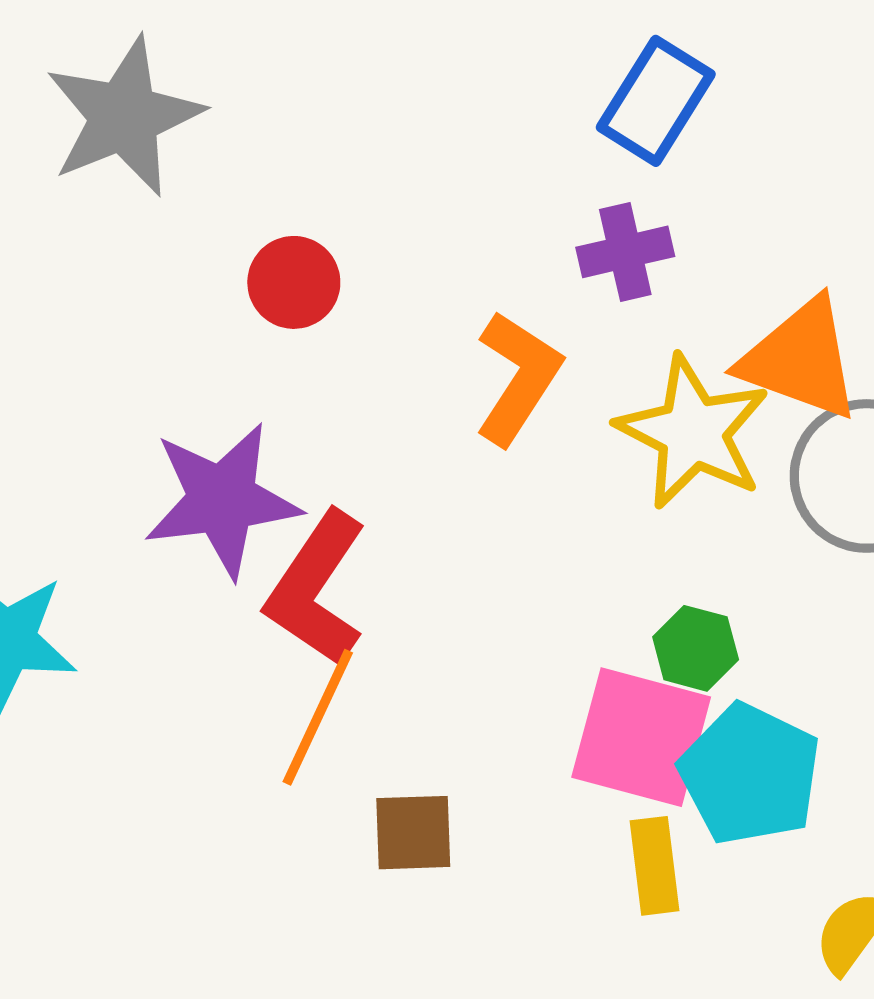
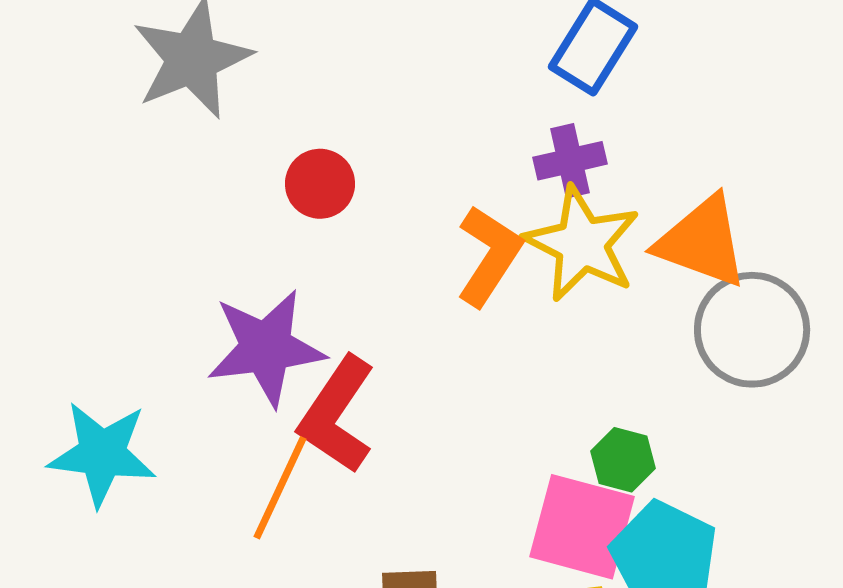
yellow star: (693, 432) -> (582, 244), moved
orange line: (318, 717) -> (280, 488), moved

